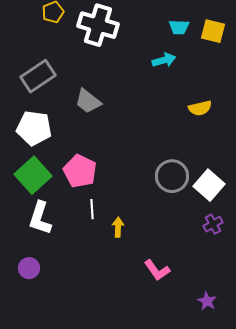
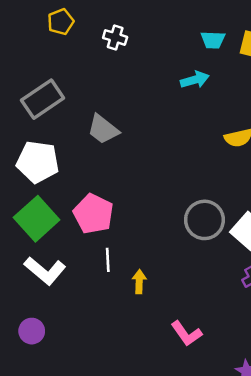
white cross: (98, 25) -> (115, 37), size x0.5
white L-shape: (40, 218) -> (45, 271), turned -68

